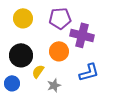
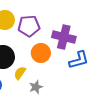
purple pentagon: (60, 18) -> (29, 26), moved
blue L-shape: (89, 72) -> (79, 60), moved

